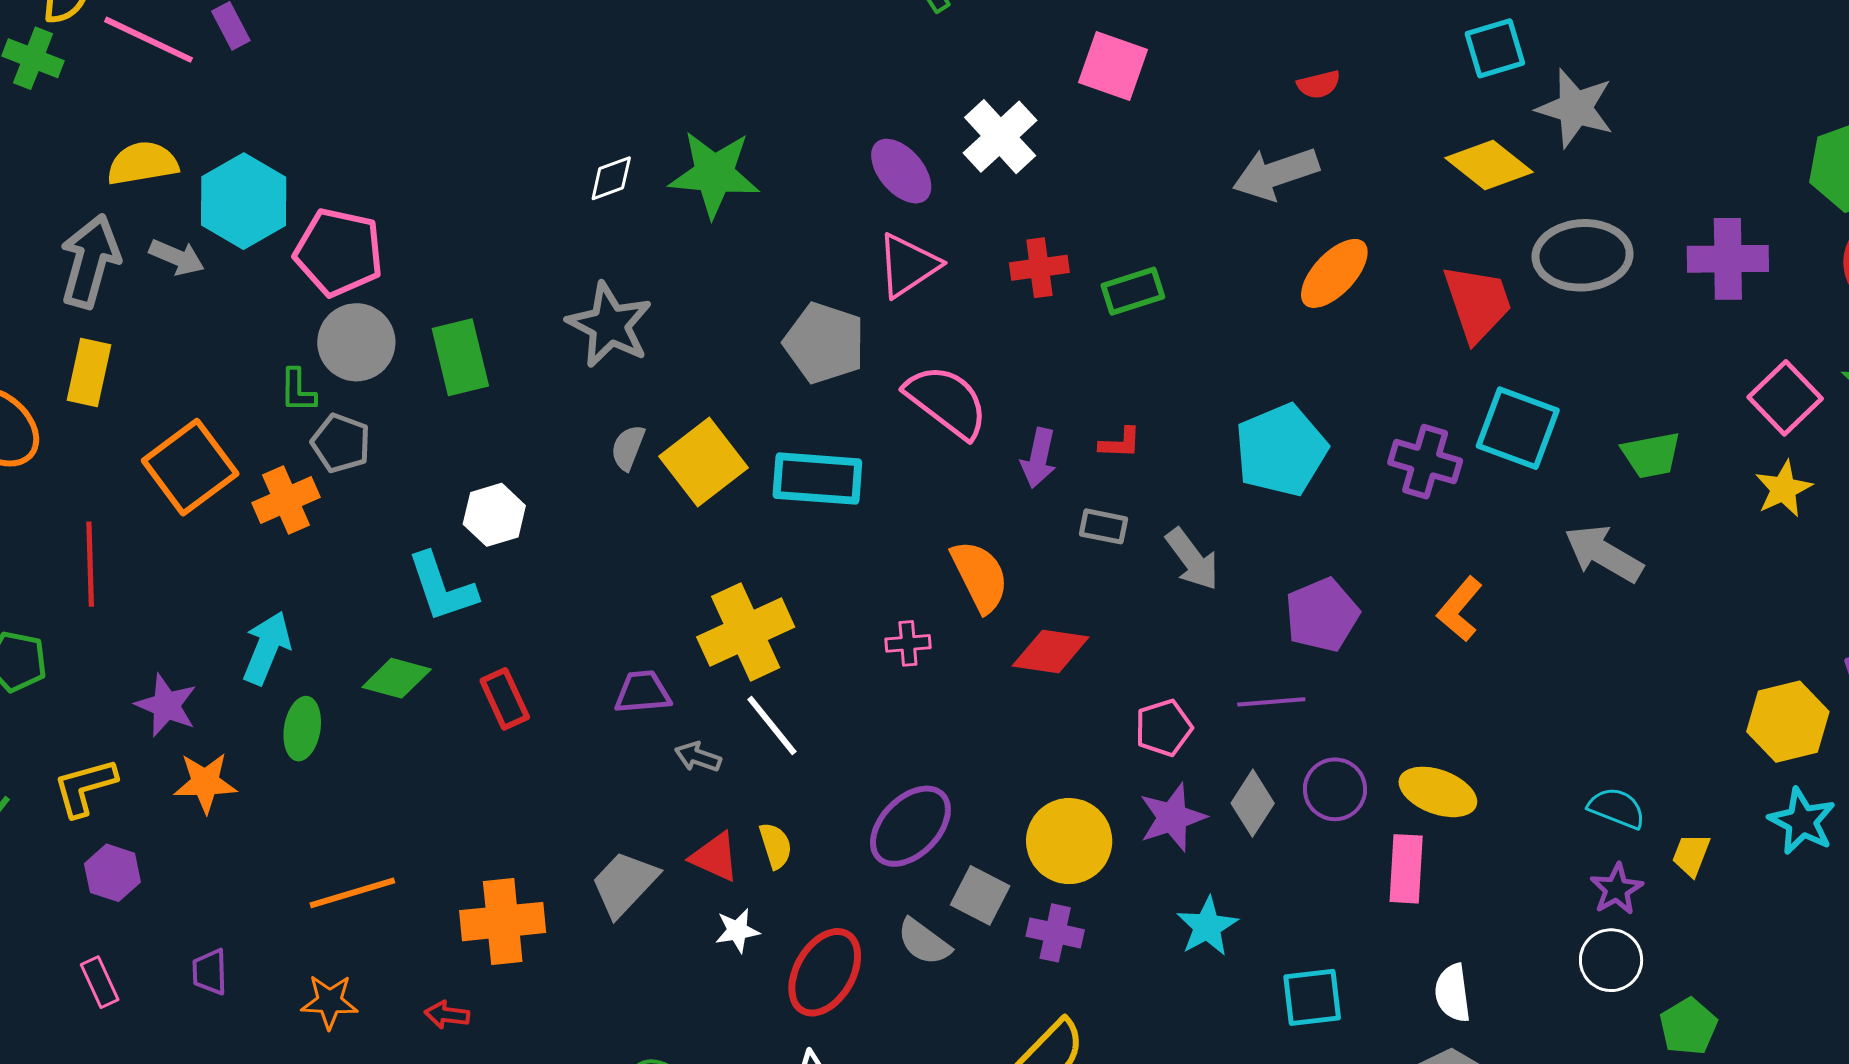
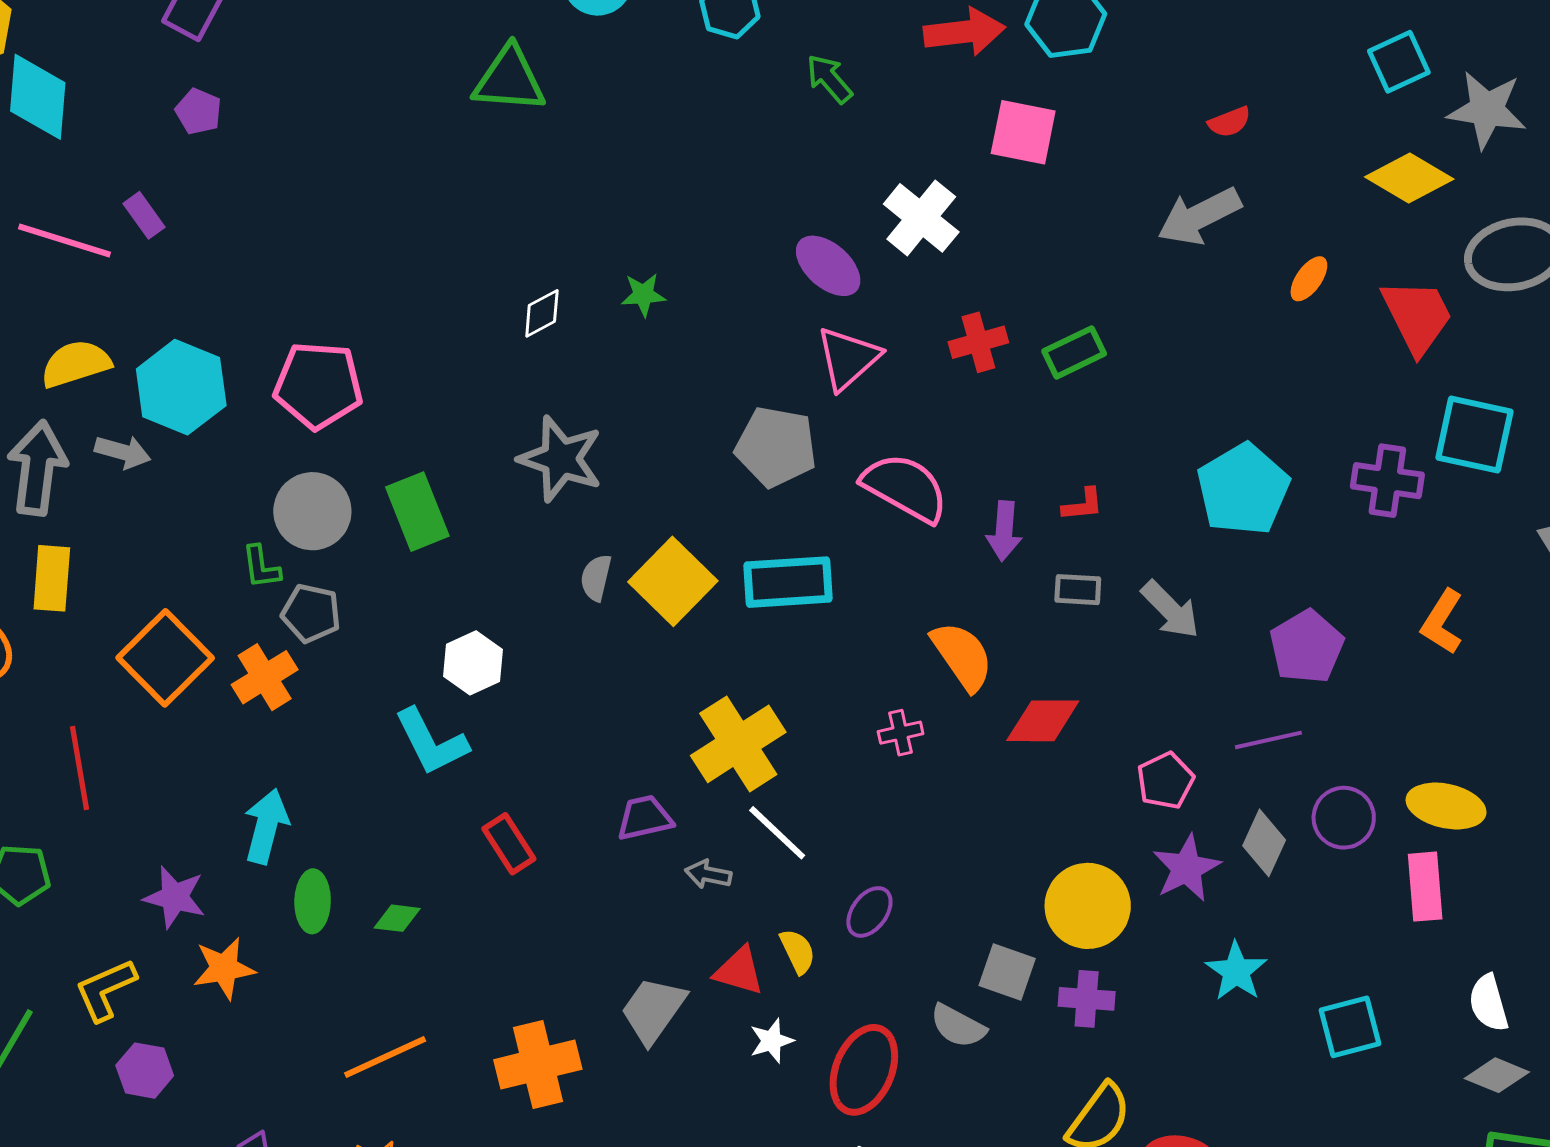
green star: (714, 174) -> (643, 295), size x0.5
pink pentagon: (339, 252) -> (318, 385), moved
orange ellipse: (1334, 273) -> (1309, 279), moved, size x0.6
green diamond: (397, 678) -> (397, 918), moved, size x0.7
purple ellipse: (910, 826) -> (869, 912), moved, size x0.6

